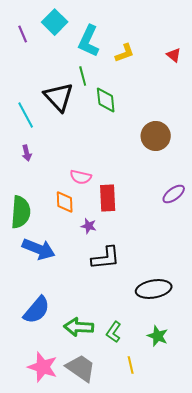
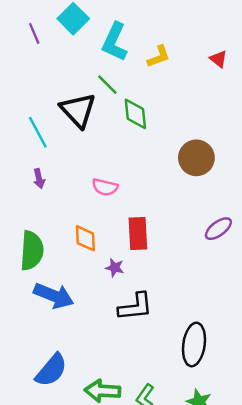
green line: (83, 76) -> (107, 85), turned -30
pink semicircle: (81, 177) -> (105, 187), moved
black ellipse: (154, 289) -> (194, 344), turned -72

